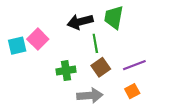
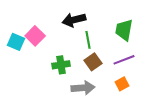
green trapezoid: (114, 17) -> (124, 30), moved
cyan square: (17, 46) -> (16, 42), turned 36

